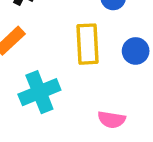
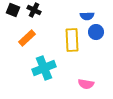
blue circle: (136, 51) -> (96, 32), moved

